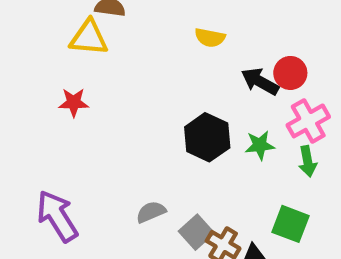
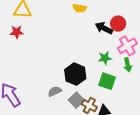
red star: (74, 102) -> (17, 32), moved
black hexagon: (207, 137) -> (75, 74), moved
green square: (290, 224) -> (107, 81), moved

